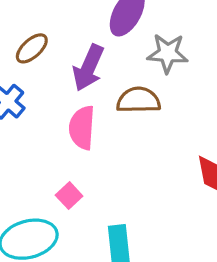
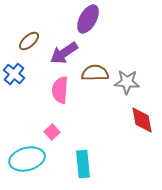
gray star: (168, 53) -> (127, 82), moved
purple arrow: (88, 68) -> (64, 53), turned 32

